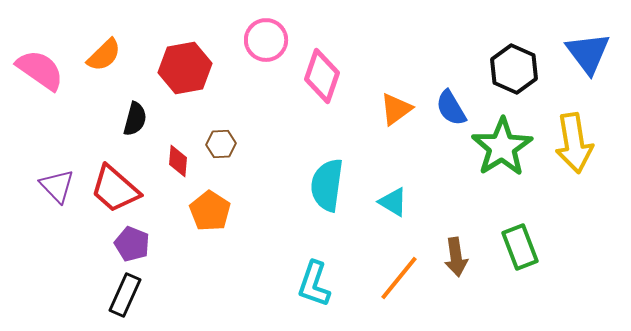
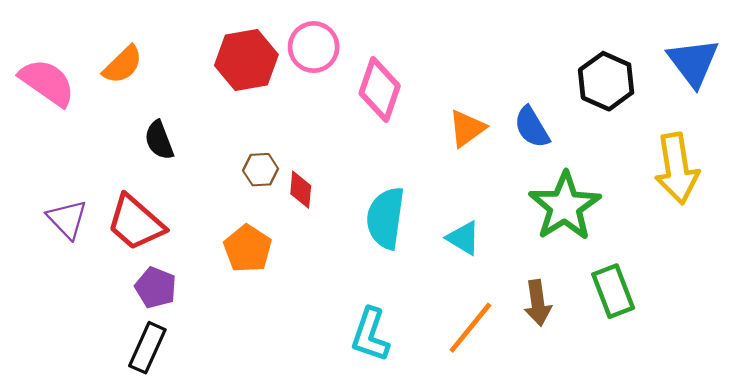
red hexagon: (185, 68) -> (246, 60), moved
black semicircle: (135, 119) -> (159, 140), turned 144
green star: (502, 147) -> (565, 206), moved
red diamond: (178, 161) -> (301, 190), moved

